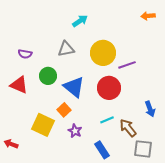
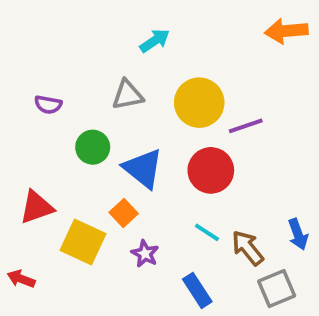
orange arrow: (148, 16) -> (286, 31), size x1.5
red triangle: (19, 85) -> (37, 207), moved, turned -42
blue arrow: (150, 109) -> (298, 234), moved
cyan line: (107, 120) -> (207, 232), turned 56
gray square: (143, 149) -> (277, 288), turned -30

